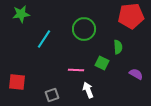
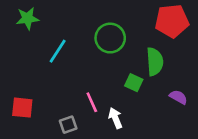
green semicircle: (118, 47) -> (155, 62), size x1.5
pink line: (76, 70) -> (92, 102), moved, turned 63

